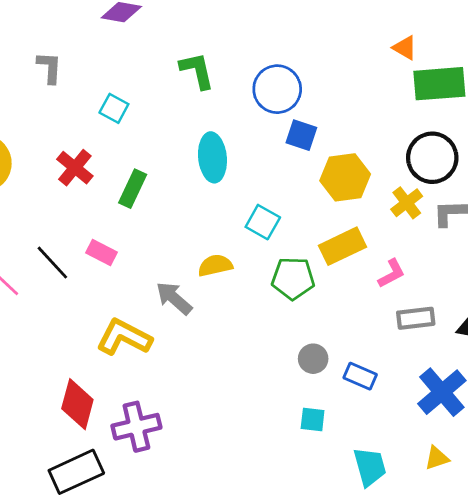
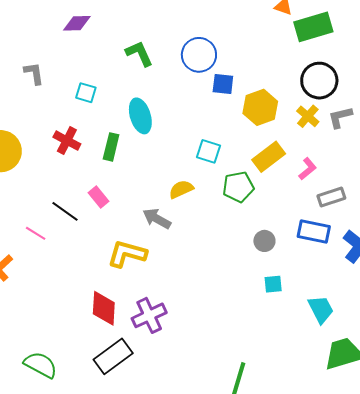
cyan ellipse: (212, 157) -> (140, 116), moved
pink rectangle: (101, 253) -> (98, 197), turned 35
blue rectangle: (360, 376) -> (314, 232), moved, size x1.4

